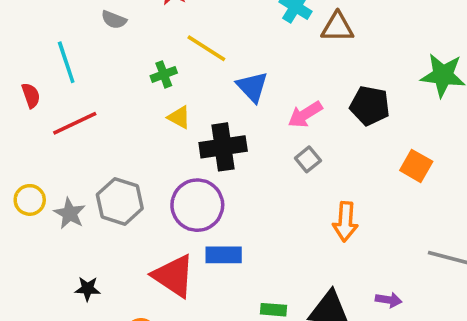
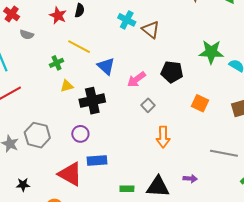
brown triangle: (337, 27) -> (151, 30), turned 42
yellow triangle: (179, 117) -> (67, 86), turned -40
gray square: (308, 159) -> (148, 105), moved
purple circle: (197, 205) -> (80, 134), size x0.6

